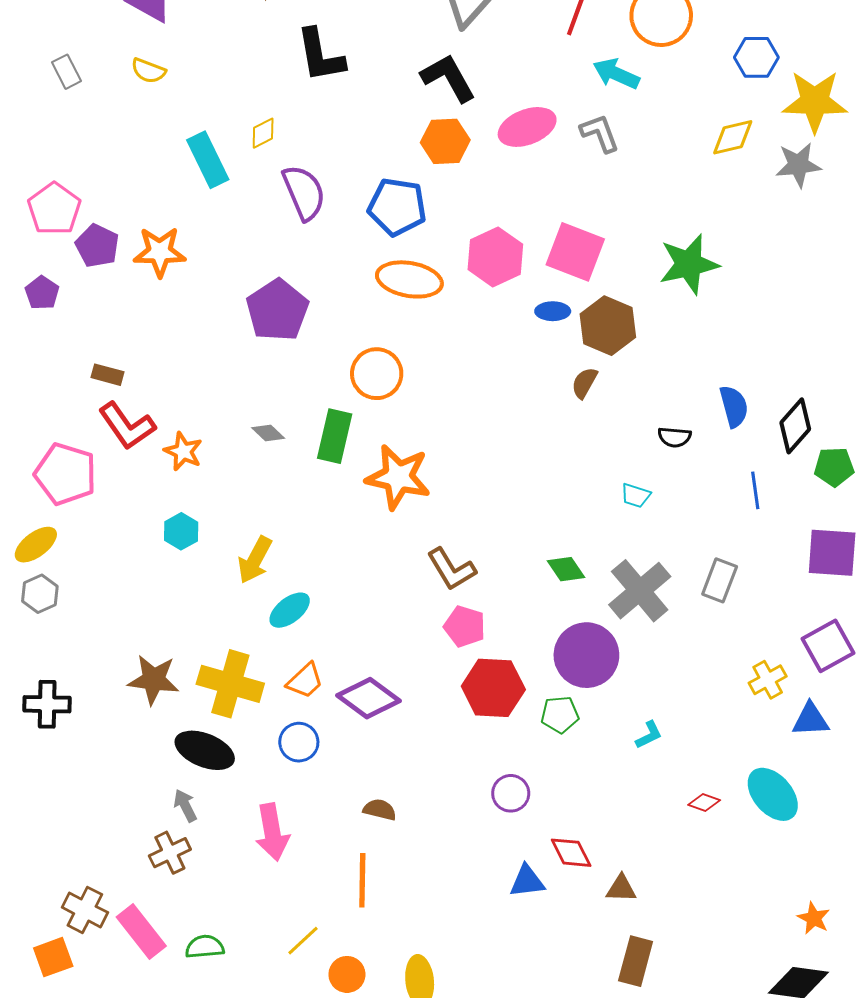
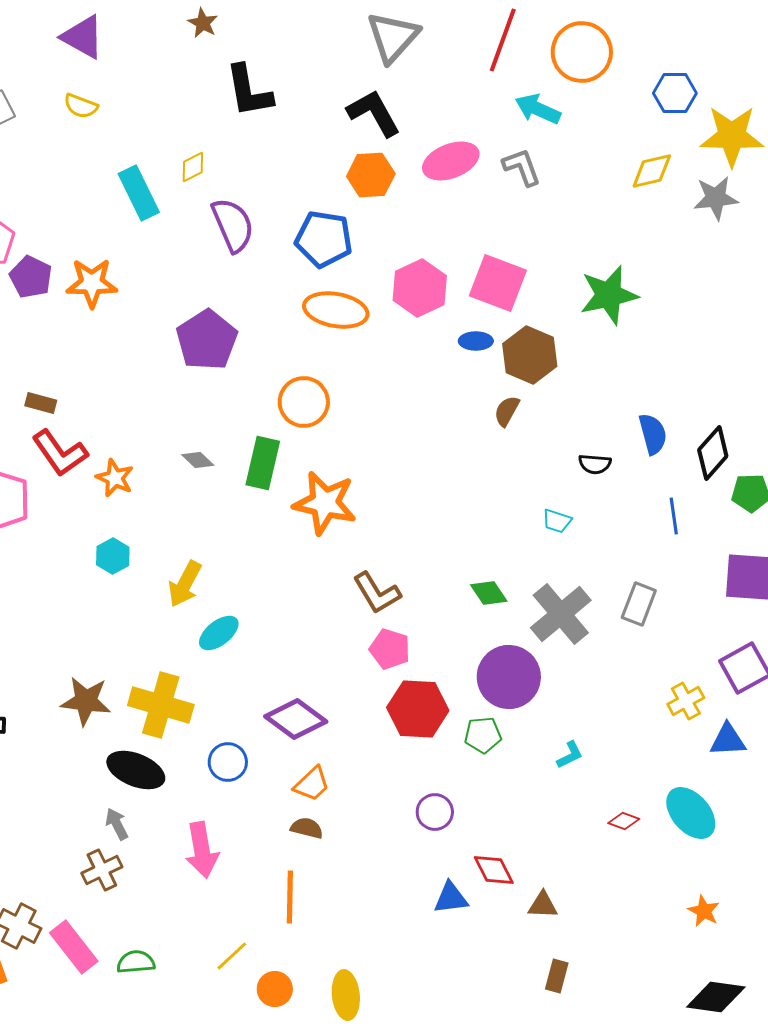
orange trapezoid: (305, 681) -> (312, 784), moved
orange star: (814, 918) -> (704, 911), moved
brown rectangle: (636, 961) -> (557, 976), size x0.7

